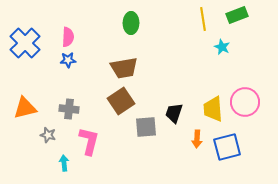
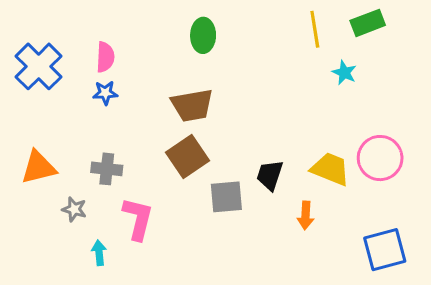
yellow trapezoid: (213, 109) -> (330, 169), turned 116
blue square: (227, 147) -> (385, 250), moved

